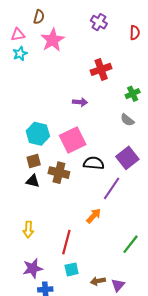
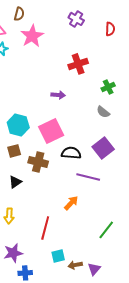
black triangle: (33, 181) -> (15, 182), moved, turned -48
purple line: (112, 188) -> (88, 177), turned 70
cyan square: (72, 269) -> (58, 256), moved

